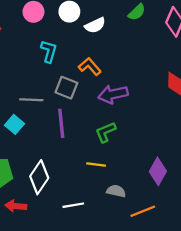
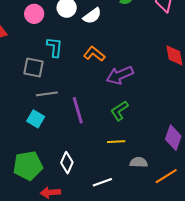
gray square: (66, 88) -> (34, 68), moved
white diamond: (39, 177) -> (67, 163), size x0.7

